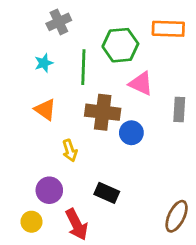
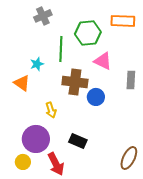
cyan star: (44, 63) -> (37, 64), moved
orange triangle: (45, 109) -> (22, 83), moved
purple circle: (49, 190) -> (36, 139), size x1.4

